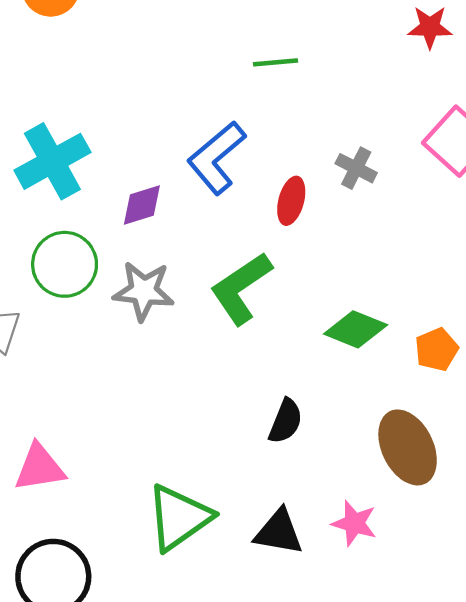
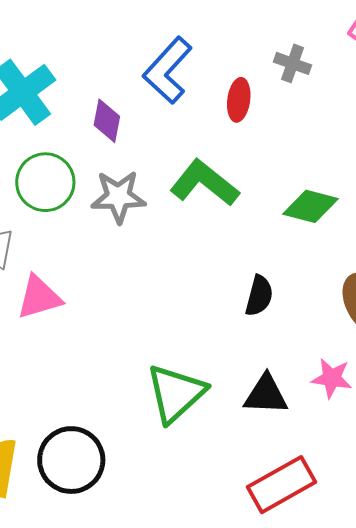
purple diamond: (142, 205) -> (107, 121), turned -54
green L-shape: (241, 288) -> (204, 183), turned 80
pink triangle: (40, 468) -> (39, 297), moved

